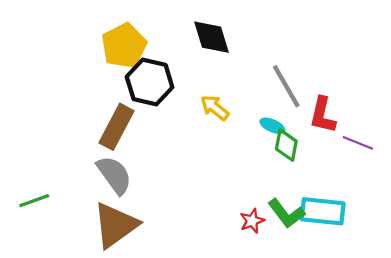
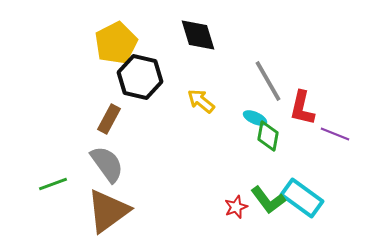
brown rectangle: (116, 127) -> (109, 119), size x0.7
green line: (34, 201) -> (53, 184), moved
cyan rectangle: (323, 211) -> (302, 198), turned 30

